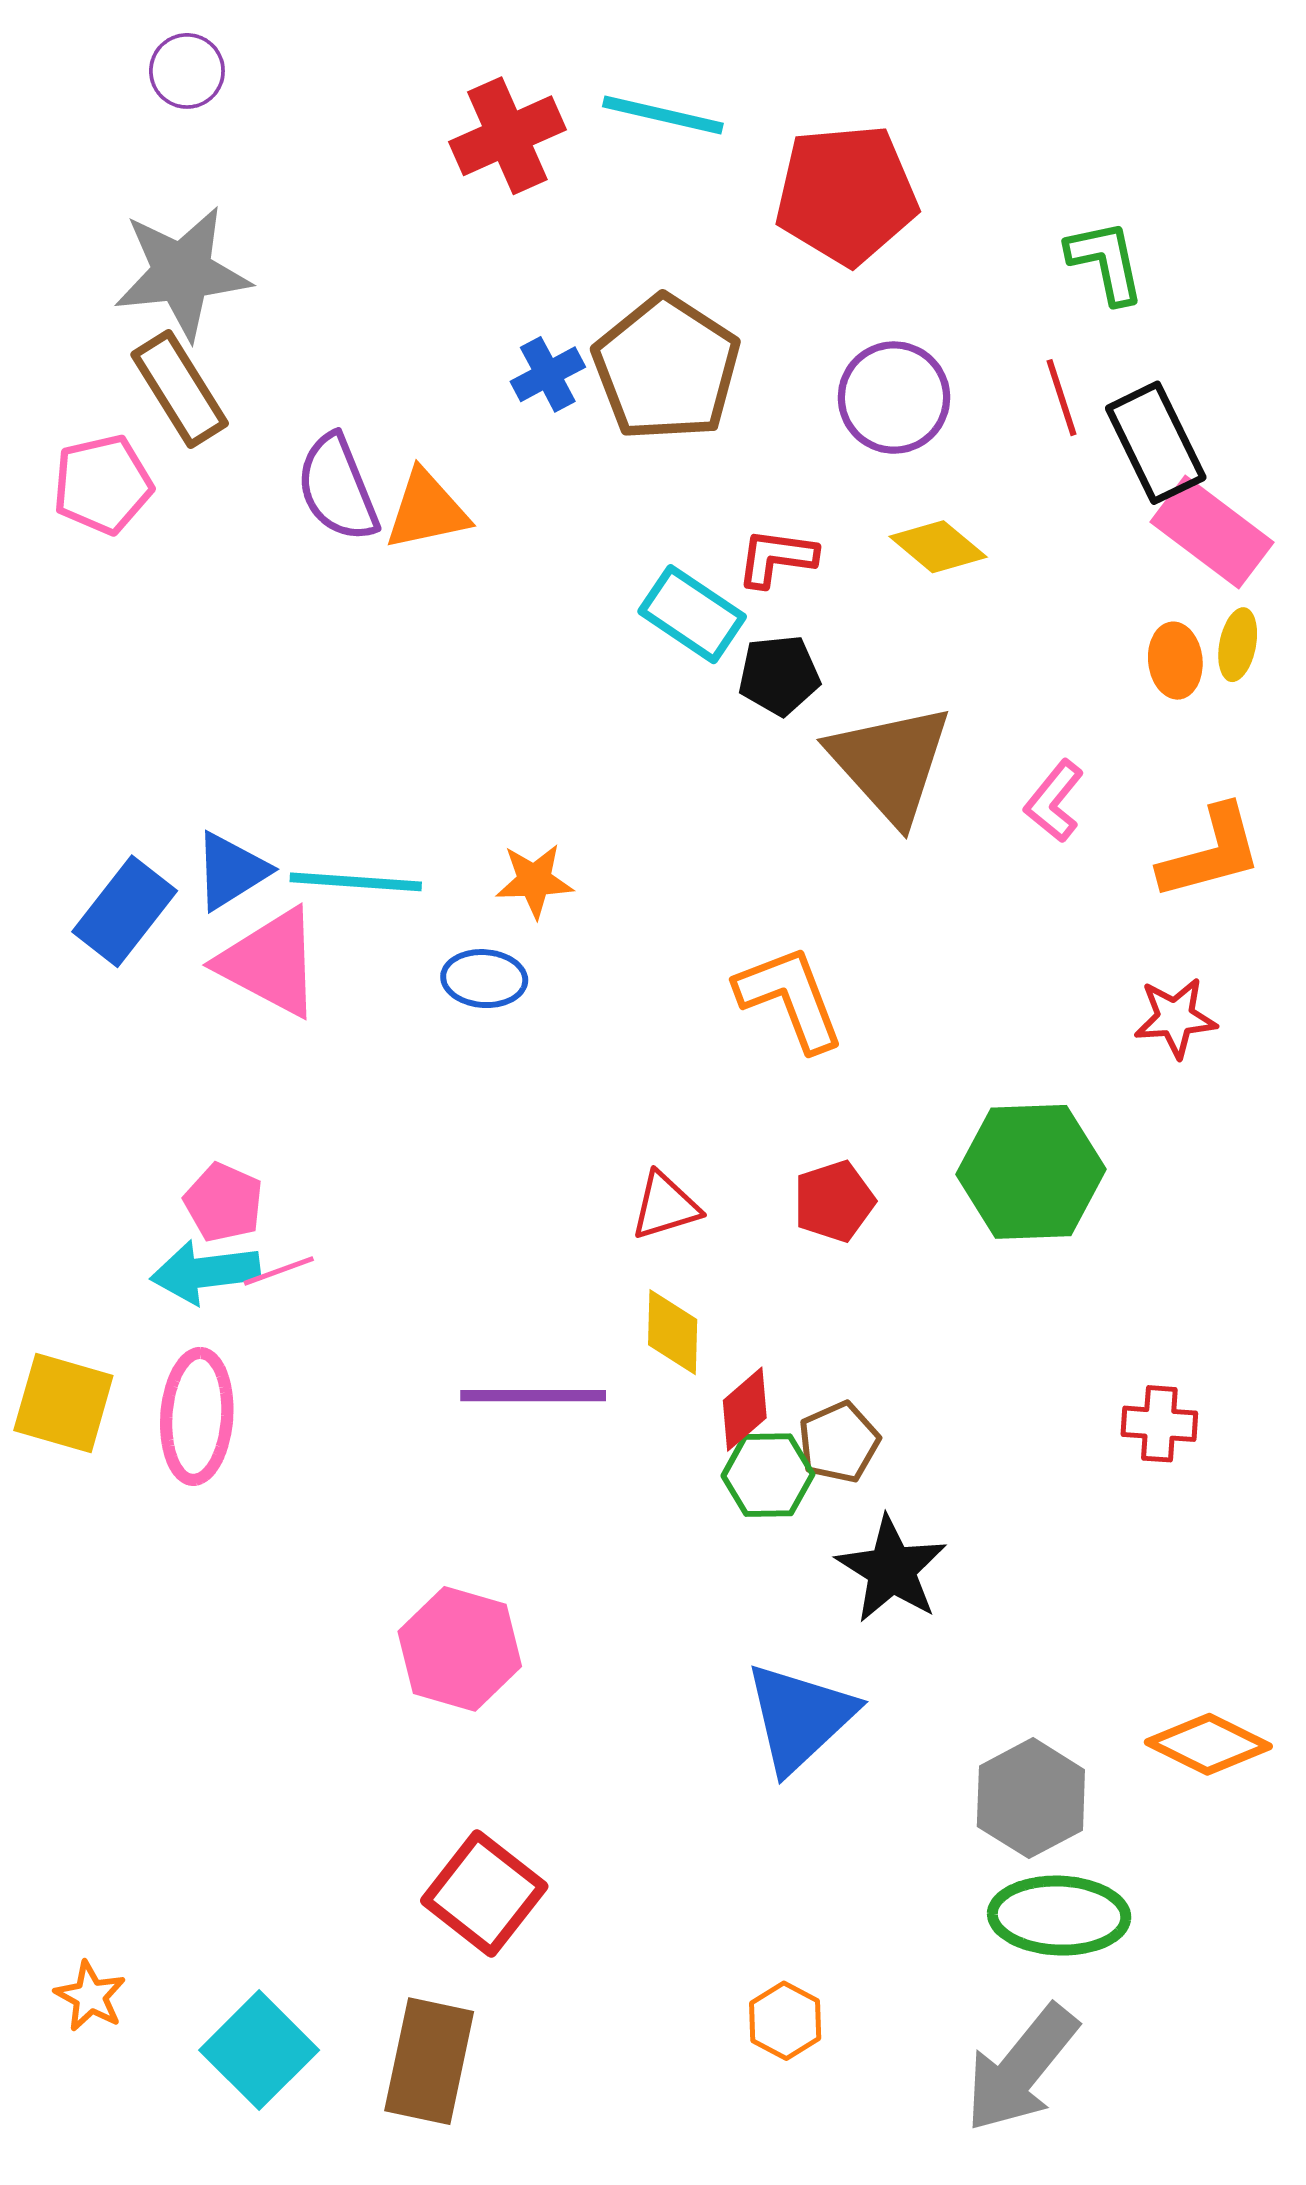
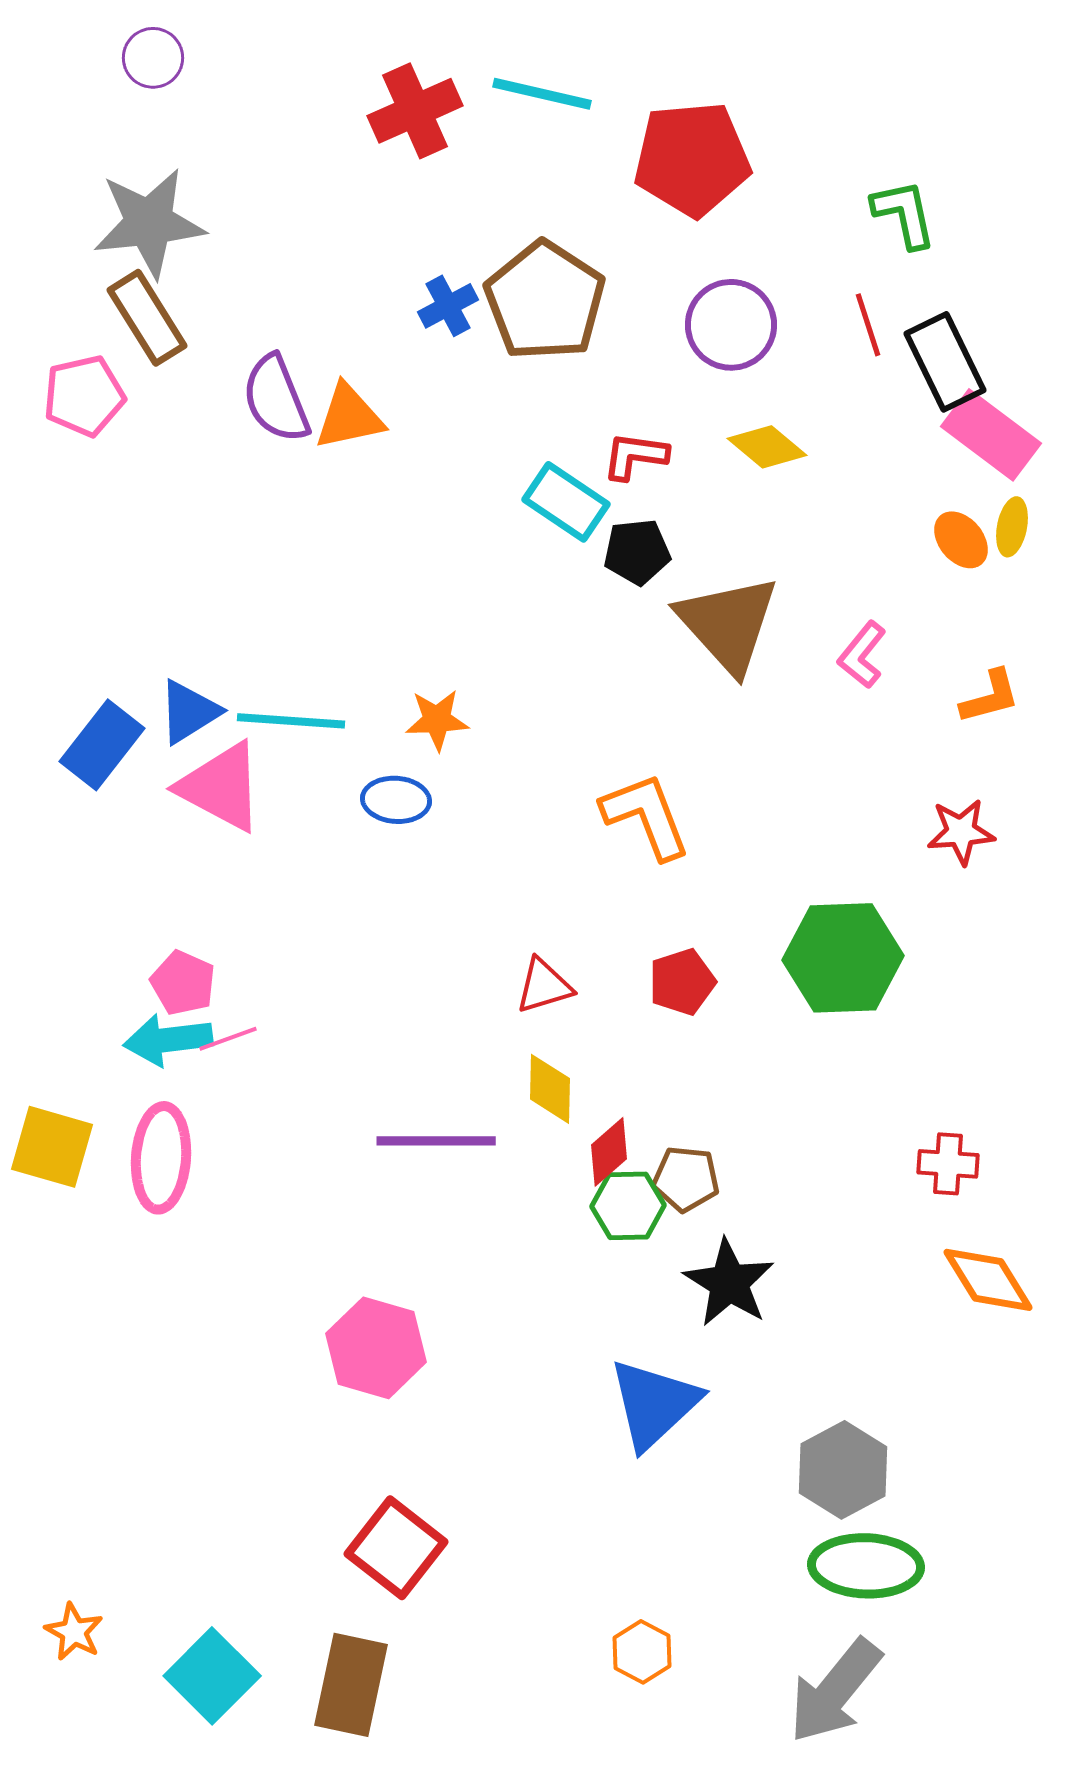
orange ellipse: (1175, 661) -> (961, 540), turned -34
orange L-shape: (1211, 853) -> (990, 697), size x0.7
brown pentagon: (839, 1442) -> (686, 1179), turned 30
orange diamond: (1208, 1744) -> (988, 1280), moved, turned 32

